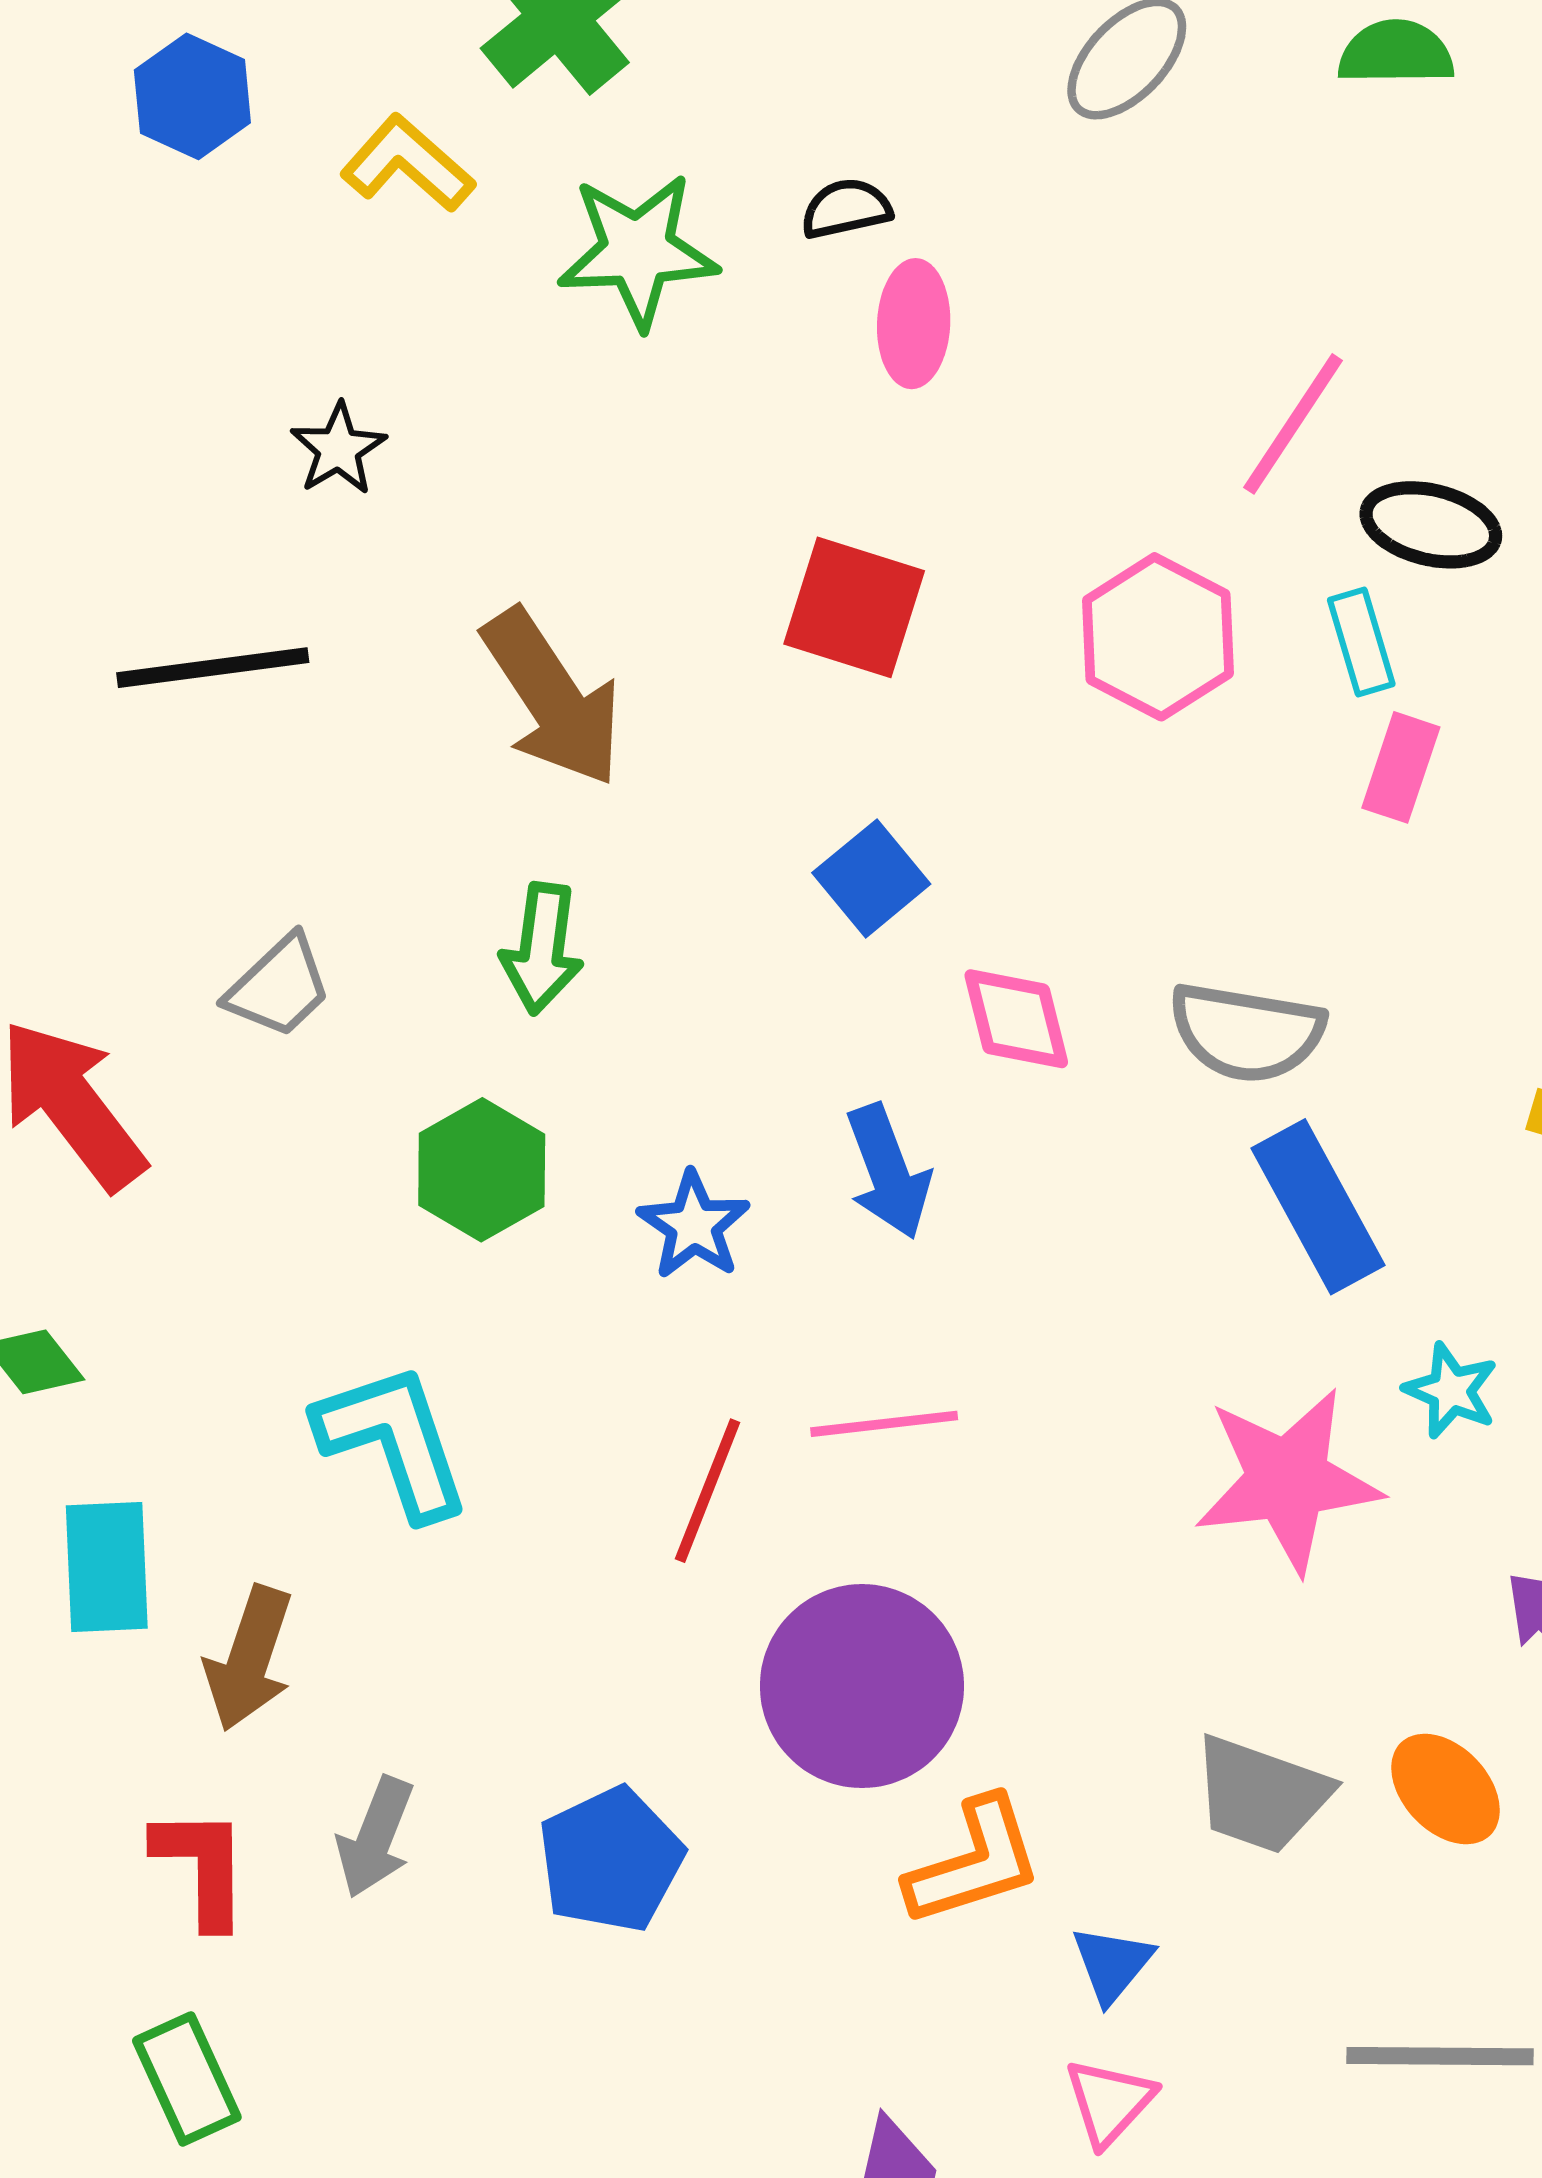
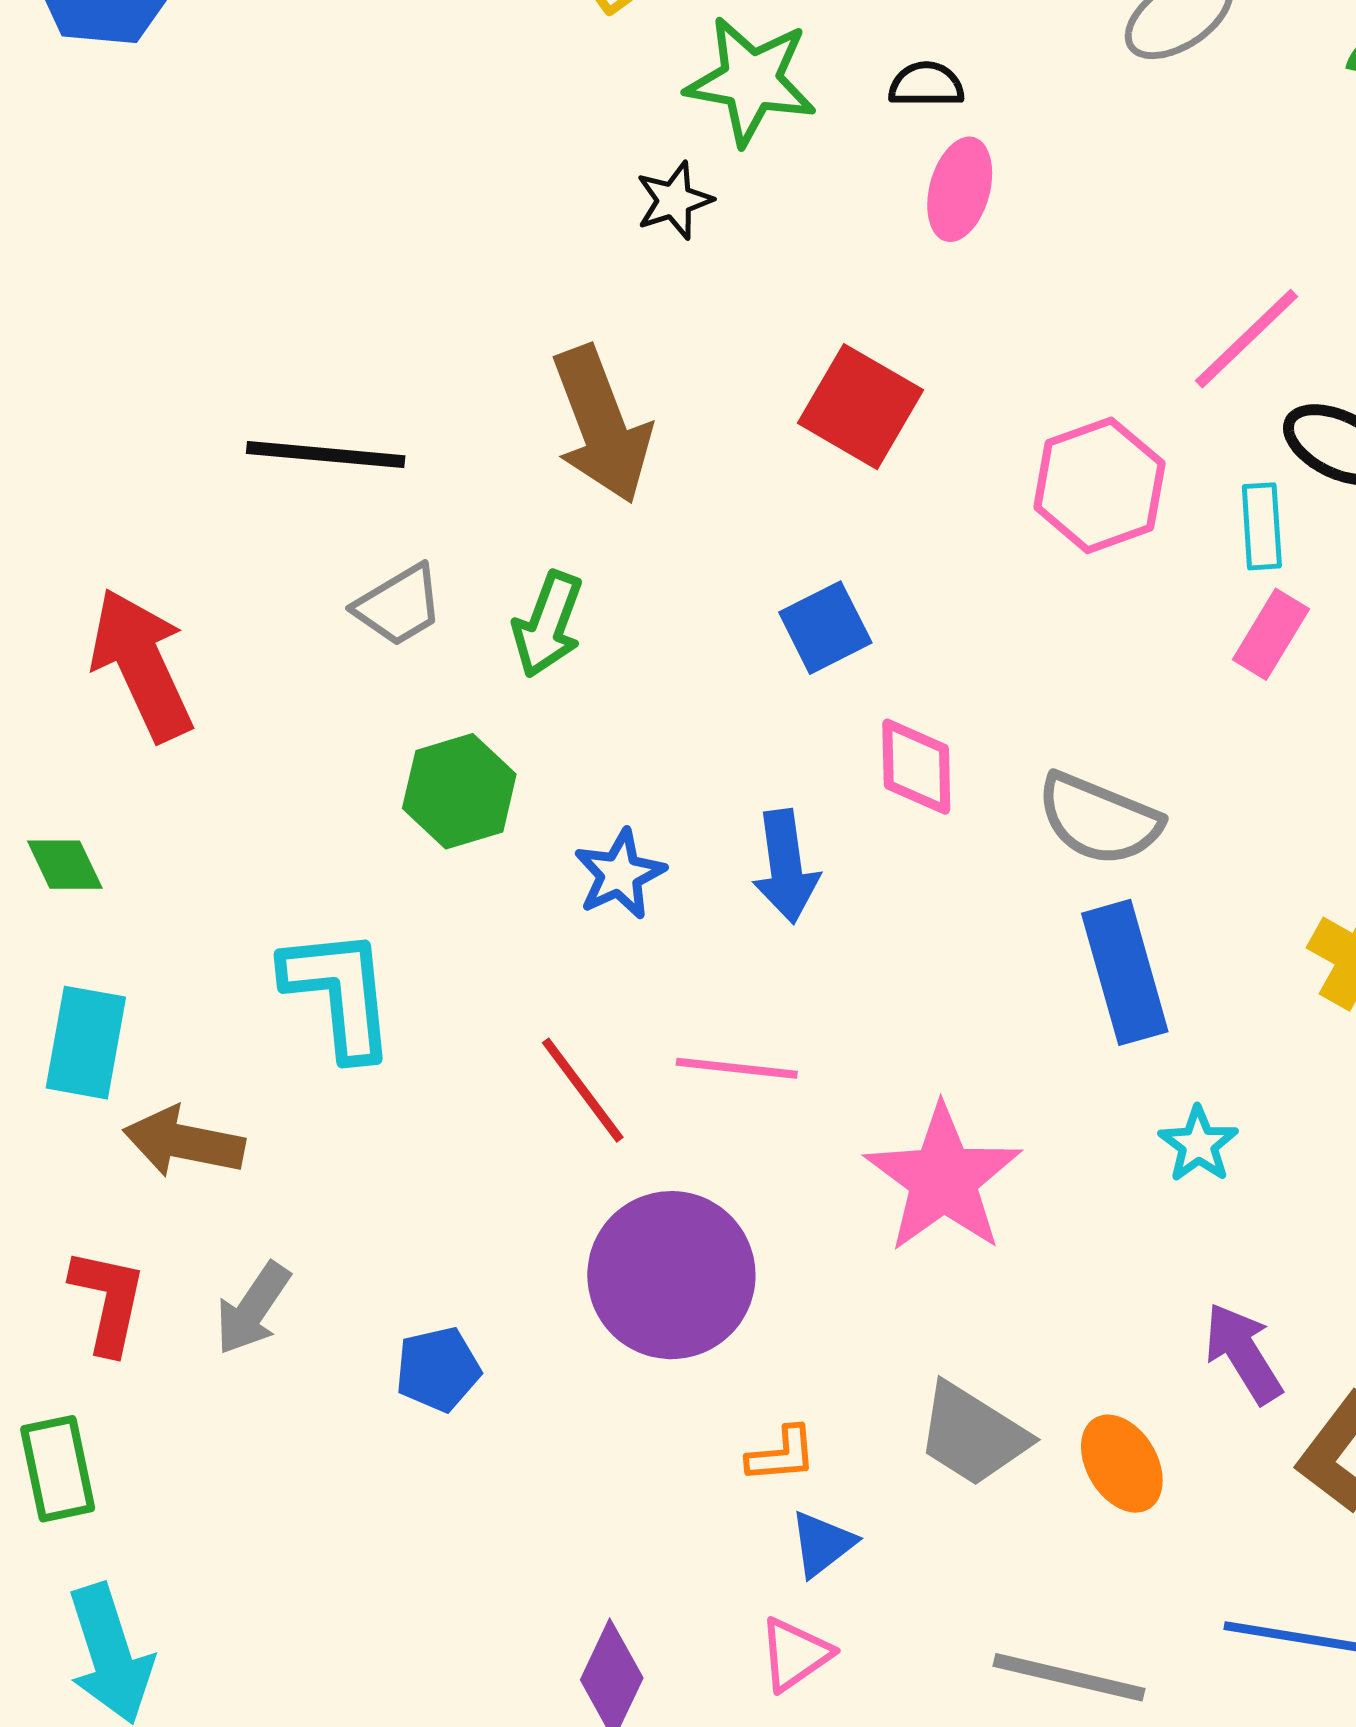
black star: (338, 449) -> (674, 200), moved
black line: (213, 668) -> (326, 455), moved
gray trapezoid: (279, 987) -> (399, 605), moved
pink star: (1288, 1480) -> (943, 1179), moved, turned 30
red line: (708, 1491) -> (583, 1090), turned -71
brown arrow: (249, 1659) -> (184, 1142), turned 70
blue pentagon: (611, 1860) -> (438, 1369), size x0.7
orange L-shape: (974, 1862) -> (782, 1455), moved, size x0.6

